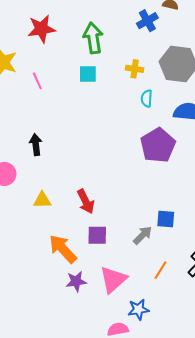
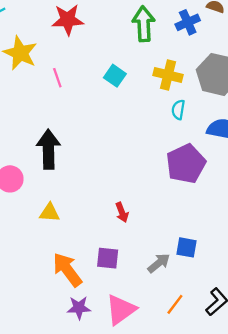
green arrow: (93, 38) -> (144, 24), moved
yellow cross: (135, 69) -> (168, 75), size x1.4
cyan square: (88, 74) -> (115, 76), turned 30
black arrow: (36, 145) -> (48, 149), size x1.6
red arrow: (86, 201) -> (122, 212), moved, size x0.7

